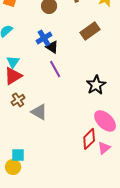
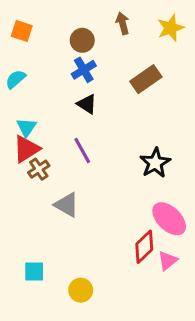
blue cross: (44, 38) -> (84, 70), moved
purple line: (55, 69) -> (82, 150), moved
brown cross: (18, 100) -> (39, 169), moved
yellow circle: (13, 167) -> (81, 290), moved

